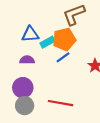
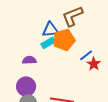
blue triangle: (30, 34) -> (50, 30), moved
blue line: (63, 57) -> (86, 55), moved

